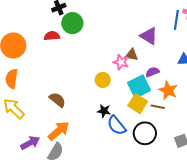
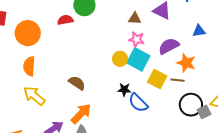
brown triangle: (132, 55) -> (135, 18), moved
purple semicircle: (152, 72) -> (169, 46), size x1.5
cyan square: (139, 86) -> (138, 59), moved, turned -30
black circle: (145, 133) -> (191, 105), moved

